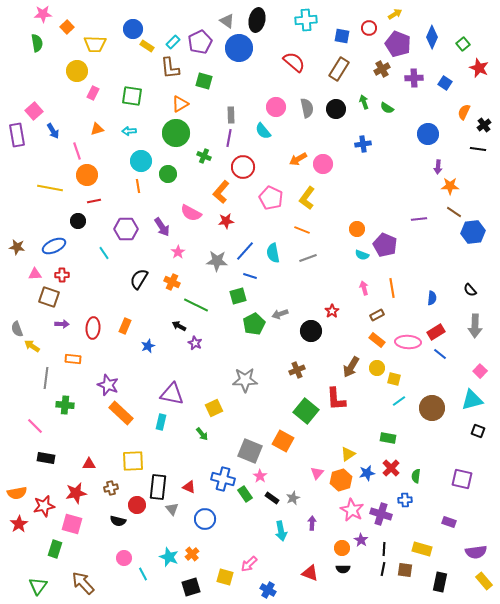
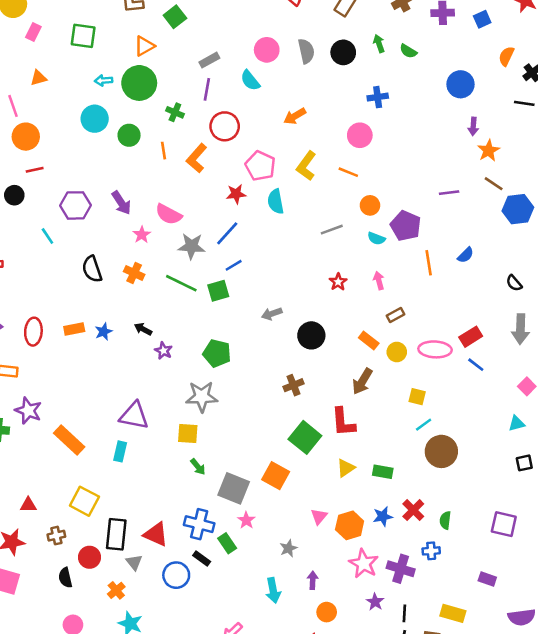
green square: (204, 81) -> (175, 17), turned 36
blue square: (445, 83) -> (482, 19), turned 32
gray rectangle: (231, 115) -> (209, 60), turned 63
cyan arrow: (129, 131) -> (104, 80), moved
pink circle: (323, 164) -> (360, 135), moved
orange line: (138, 186) -> (163, 151), moved
orange star: (450, 186) -> (489, 151), turned -30
pink semicircle: (191, 213) -> (169, 214), moved
red star: (226, 221) -> (236, 194), moved
orange line: (302, 230) -> (348, 172), moved
cyan semicircle: (273, 253) -> (276, 202), moved
gray line: (308, 258) -> (332, 230), moved
blue line: (250, 276) -> (234, 265), turned -48
black semicircle: (139, 279) -> (92, 269), turned -50
orange line: (392, 288) -> (429, 263), moved
blue semicircle: (432, 298) -> (466, 255), moved, turned 40
green line: (196, 305) -> (181, 283), moved
red star: (332, 311) -> (338, 282), moved
green pentagon: (254, 324) -> (217, 353), moved, turned -30
orange rectangle: (125, 326) -> (74, 329), turned 56
orange rectangle: (377, 340) -> (369, 341), moved
blue star: (148, 346) -> (104, 332), moved
yellow circle: (377, 368) -> (397, 352), moved
gray star: (245, 380) -> (202, 397), moved
purple star: (108, 385) -> (28, 411), moved
cyan triangle: (472, 400) -> (517, 423), size x0.6
yellow square: (214, 408) -> (188, 434), turned 30
brown circle: (432, 408) -> (441, 451), moved
black square: (478, 431) -> (524, 463), turned -32
green arrow: (202, 434) -> (198, 467), moved
green rectangle: (388, 438) -> (383, 472), moved
yellow triangle: (348, 454) -> (346, 468), moved
yellow square: (133, 461) -> (84, 501), turned 30
red triangle: (189, 487) -> (156, 534), size x1.5
black rectangle: (272, 498) -> (202, 559), moved
black semicircle: (118, 521) -> (65, 578), turned 63
orange circle: (342, 548) -> (327, 612), moved
orange cross: (192, 554) -> (116, 590), moved

